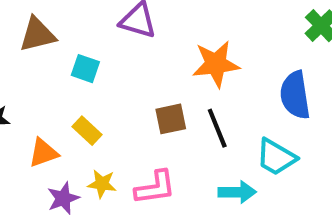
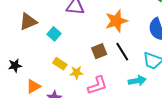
cyan square: (85, 69) -> (54, 34), turned 32
orange triangle: (43, 153) -> (33, 86), moved
yellow star: (102, 184) -> (77, 73), moved

